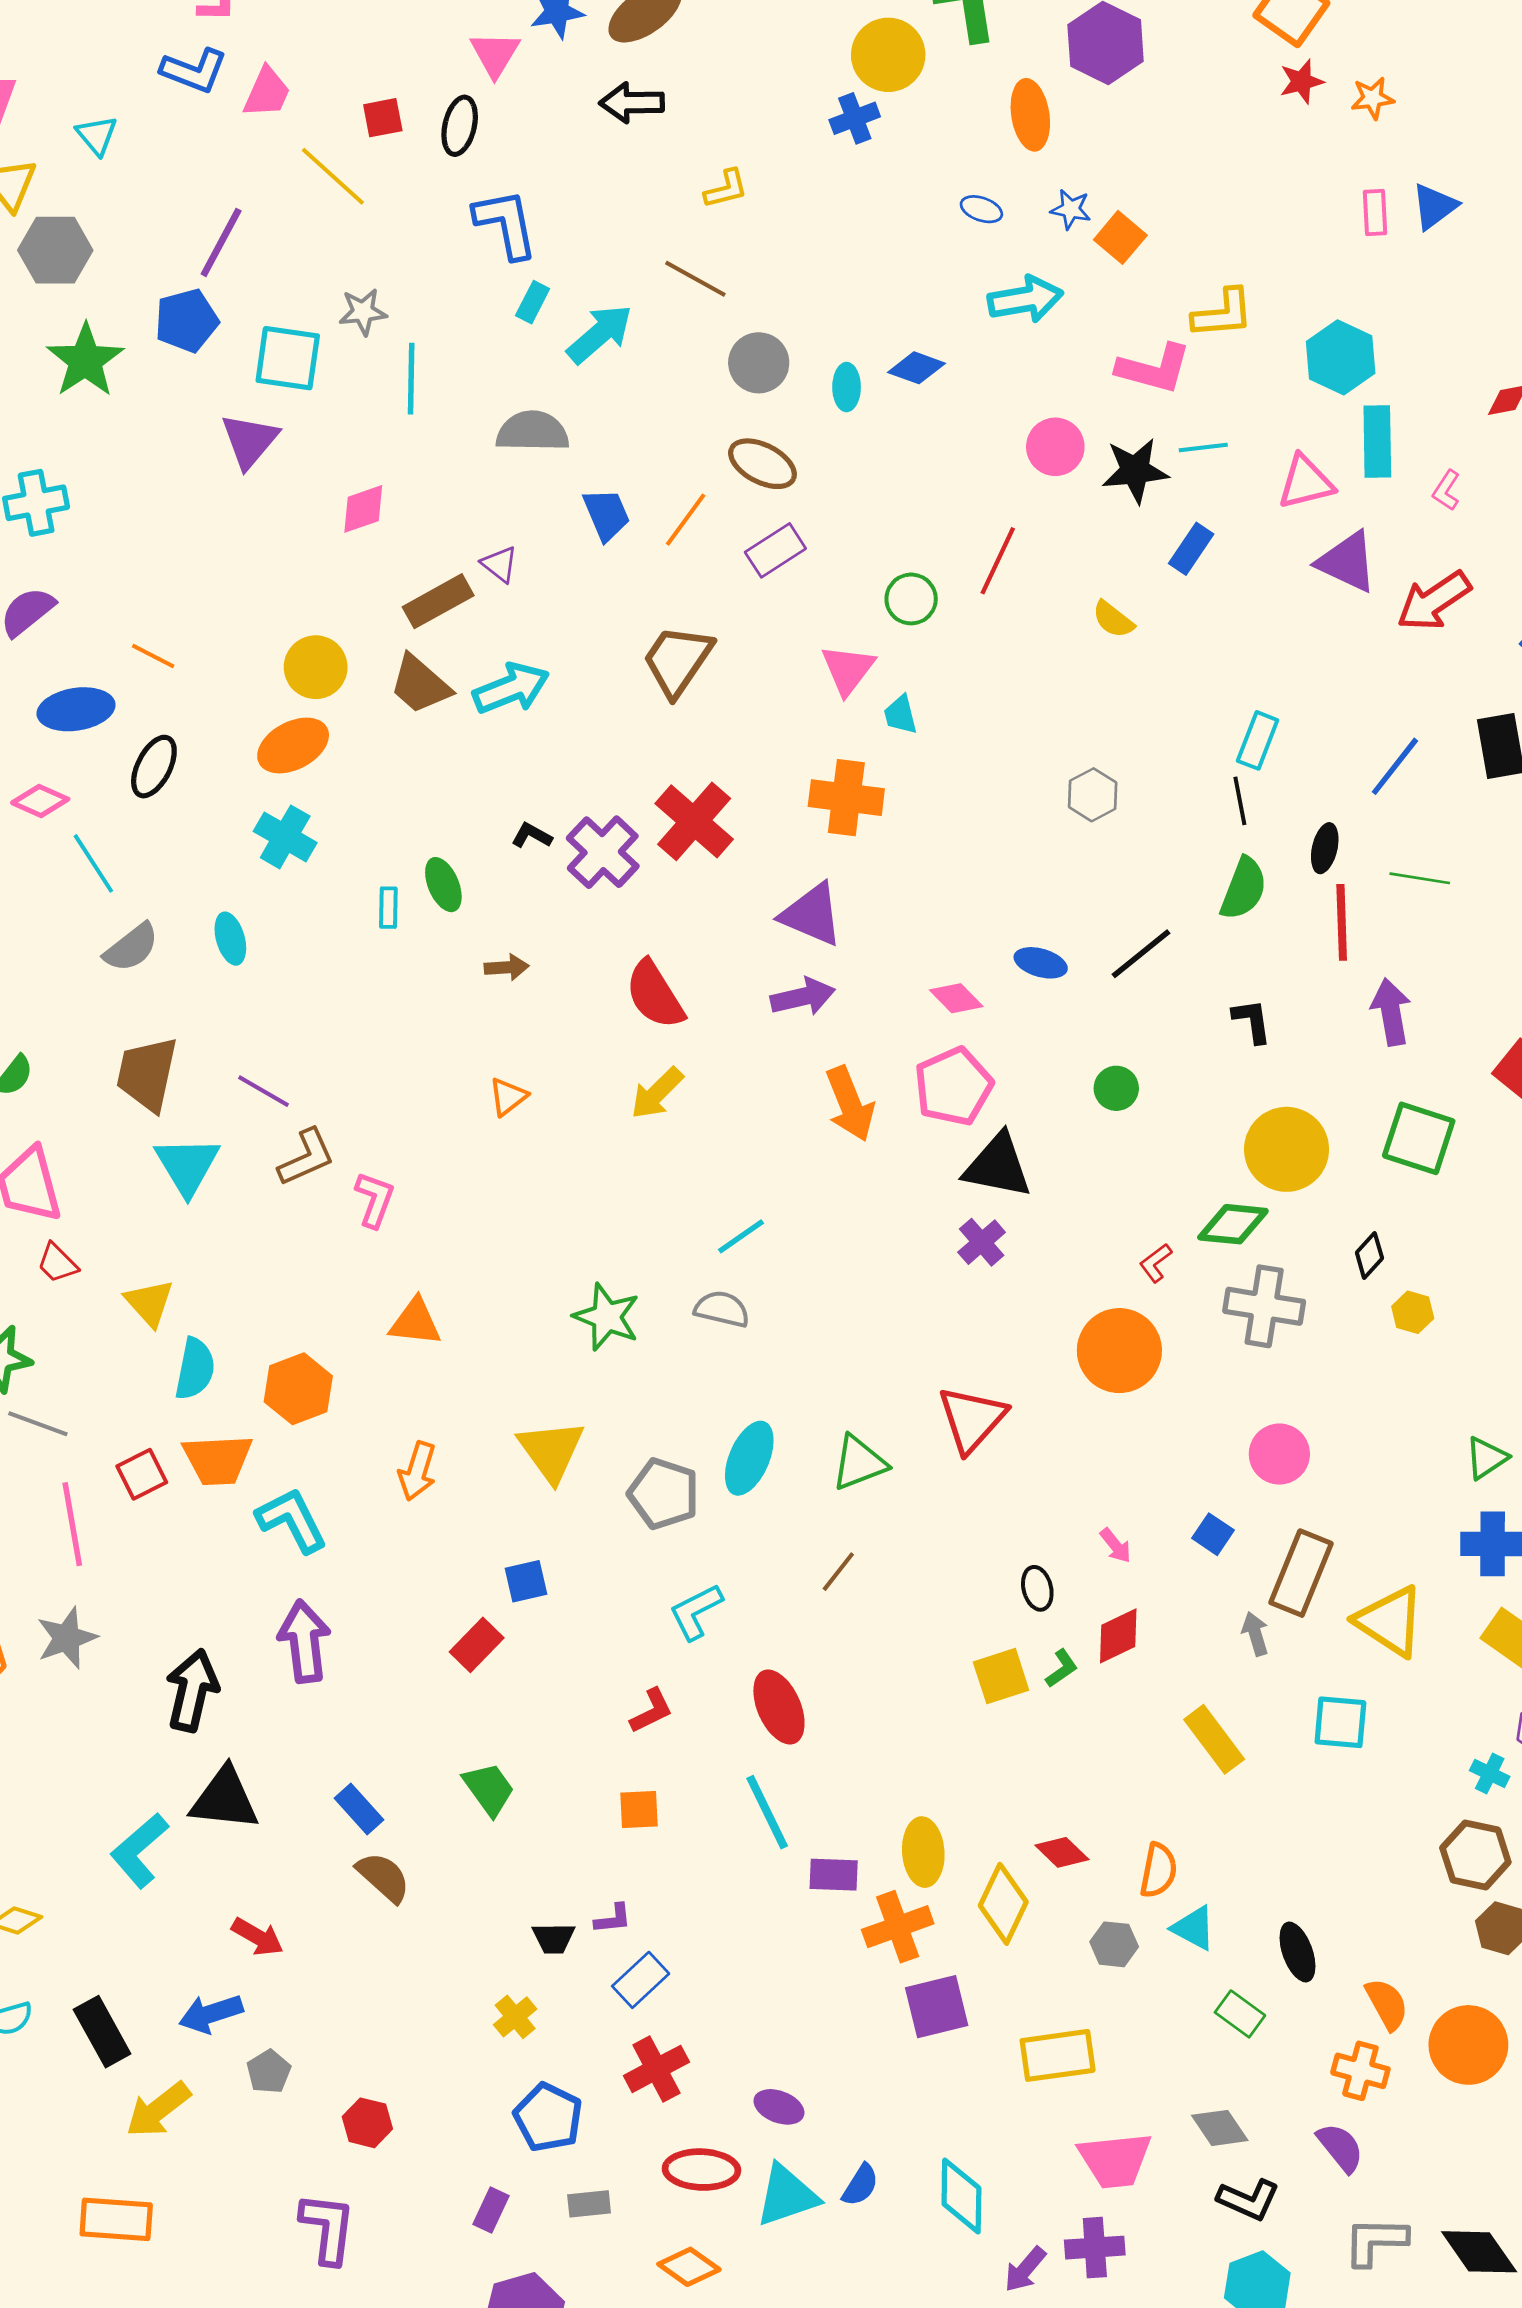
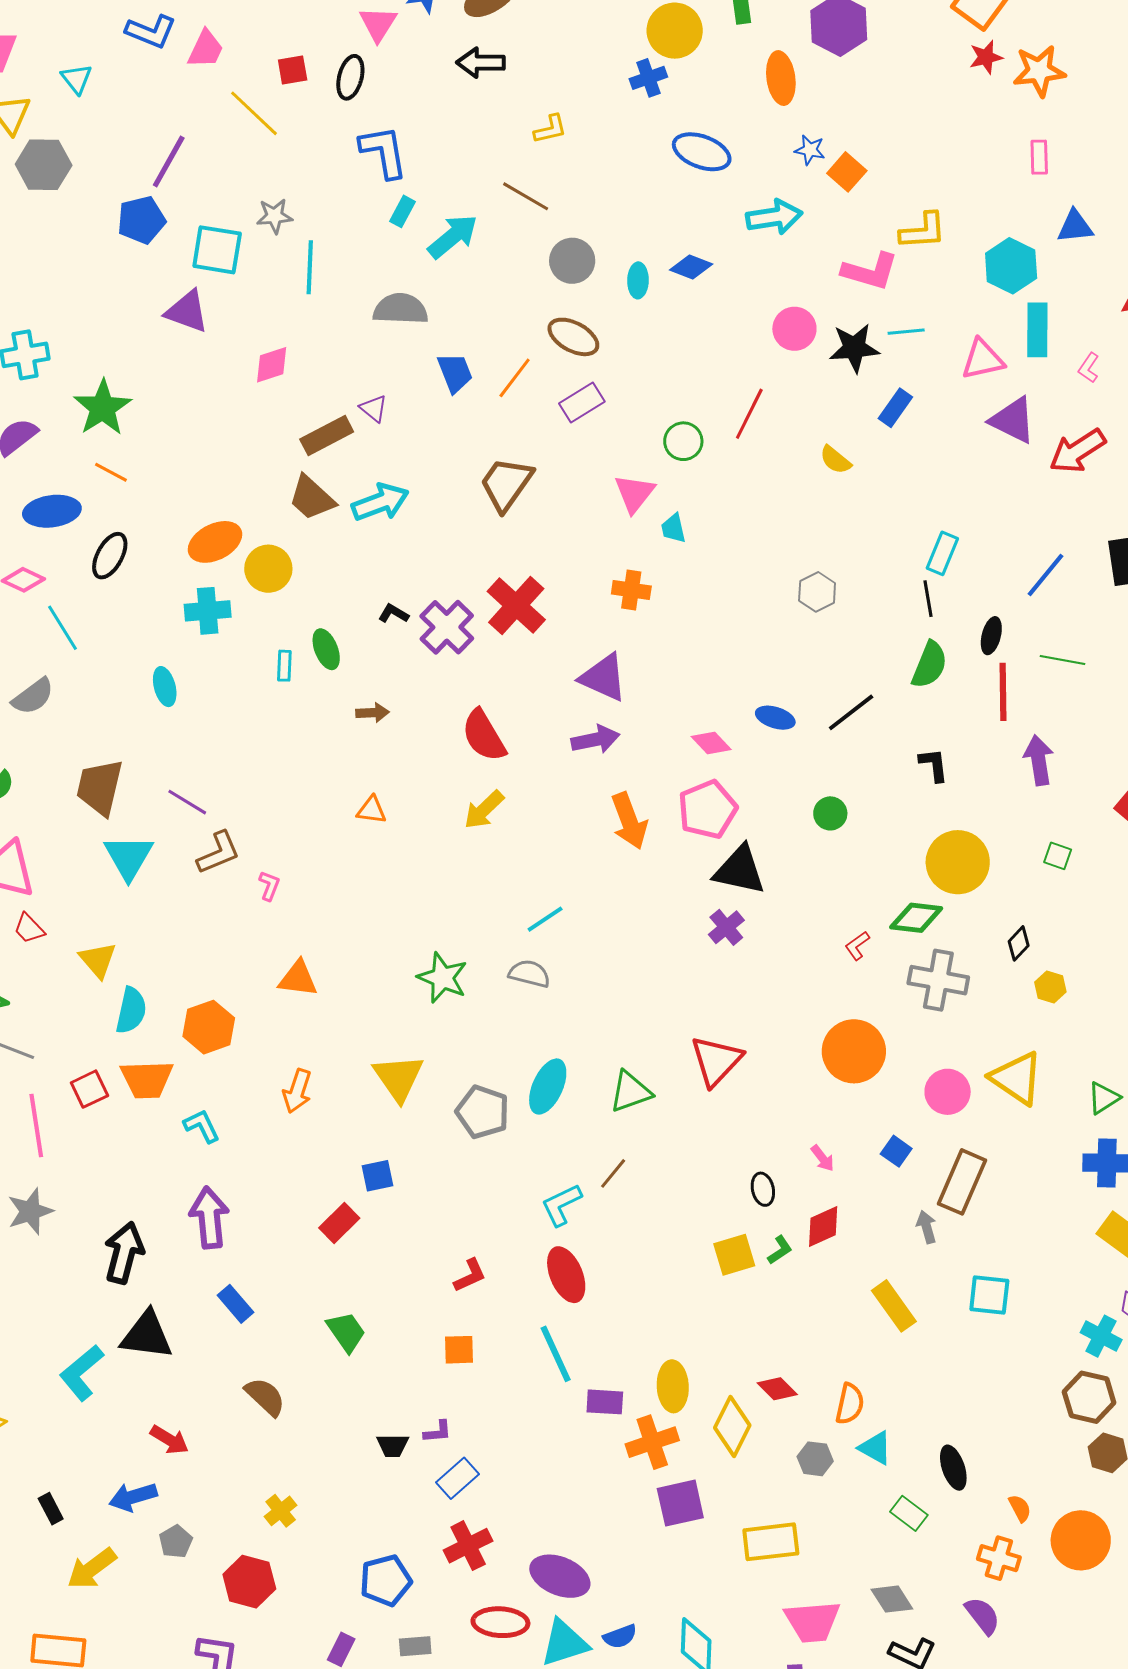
orange star: (1373, 98) -> (1039, 71), size x1.6
blue triangle: (1434, 206) -> (1075, 226), moved, turned 30
blue ellipse: (981, 209) -> (702, 152), moved, size x1.8
green star: (85, 360) -> (103, 408), moved
purple triangle: (250, 441) -> (187, 311), turned -51
yellow circle: (316, 667) -> (268, 569), moved
orange cross: (846, 798) -> (631, 590), size x0.7
cyan cross: (285, 837) -> (208, 611), turned -36
gray semicircle: (131, 947) -> (33, 696), moved
orange triangle: (508, 1097) -> (371, 810), turned 44
green square: (1419, 1138) -> (1058, 856), size x0.5
pink L-shape: (375, 1200) -> (269, 886), size x0.7
orange circle: (1119, 1351) -> (854, 1051), moved
cyan L-shape: (292, 1520) -> (202, 1126), size x0.7
cyan L-shape: (696, 1612) -> (561, 1205), moved
yellow triangle: (1390, 1621) -> (1017, 1078), moved
cyan cross: (1490, 1774) -> (1101, 1336), size x1.4
blue rectangle: (359, 1809) -> (235, 1304), moved
orange semicircle: (1387, 2004) -> (1020, 1508), size x0.7
yellow cross: (515, 2017) -> (281, 1511), moved
black rectangle: (102, 2032) -> (51, 1509), size x0.6
purple ellipse: (779, 2107) -> (560, 1576), size x1.6
blue pentagon: (548, 2117) -> (386, 1580), turned 30
red hexagon: (367, 2123) -> (249, 1582), size x1.4
blue semicircle: (860, 2185) -> (620, 1636), turned 36

